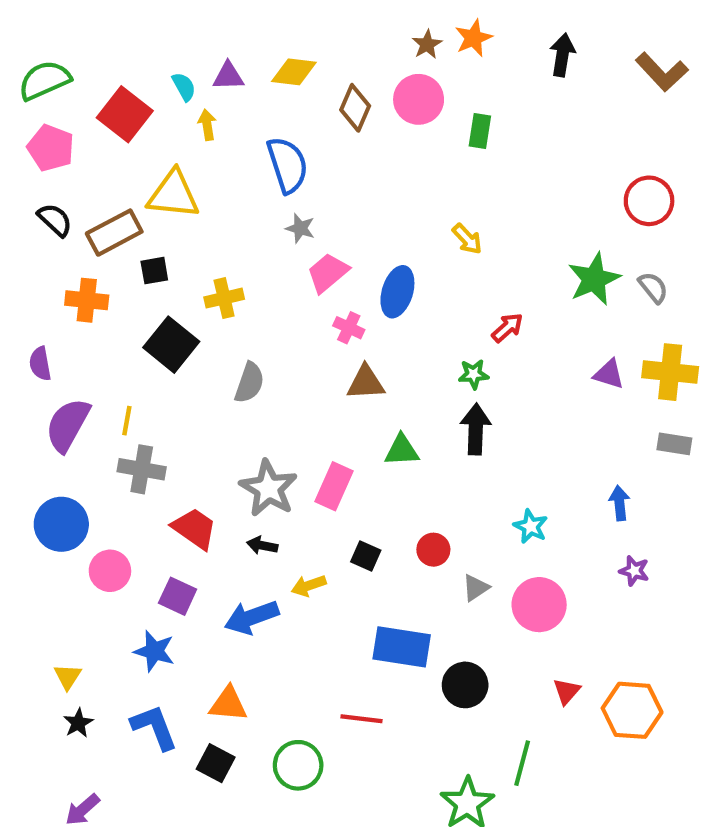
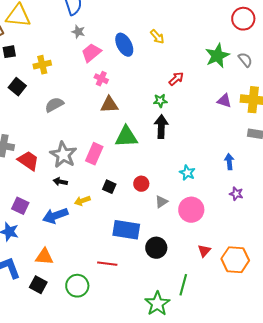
blue ellipse: (397, 292) -> (124, 45), moved, turned -45
black square: (171, 345) -> (17, 87), size x0.7
gray semicircle: (249, 383) -> (54, 105), turned -138
green triangle: (402, 450) -> (126, 137), size x1.4
red trapezoid: (194, 529) -> (28, 161), moved

